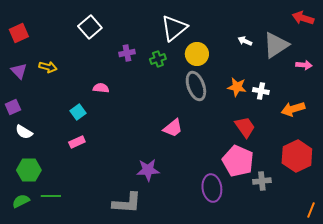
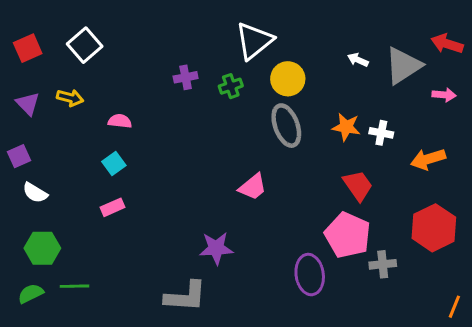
red arrow: (303, 18) -> (447, 44), moved
white square: (90, 27) -> (85, 45), moved
pink semicircle: (101, 88) -> (120, 121), moved

